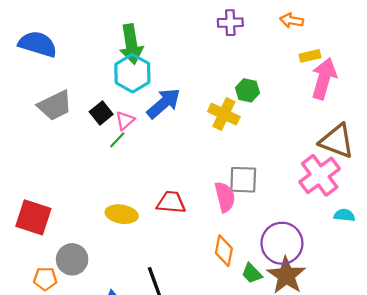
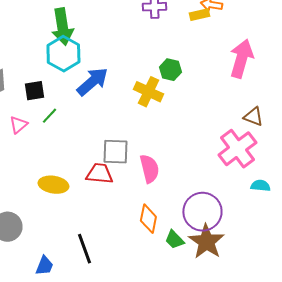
yellow rectangle: (310, 56) -> (199, 15), moved
black square: (101, 113) -> (34, 91), turned 30
pink triangle: (125, 121) -> (18, 125), moved
brown triangle: (337, 141) -> (253, 117), size x0.6
gray square: (243, 180) -> (115, 152), moved

